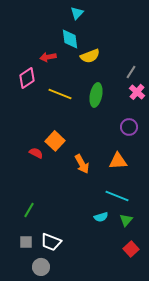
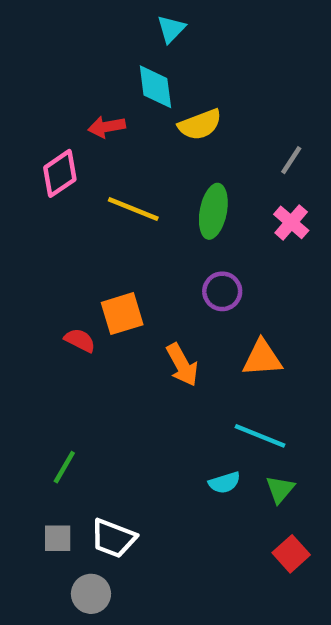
pink cross: (137, 92) -> (291, 222), moved
purple circle: (129, 127) -> (222, 291), moved
orange square: (55, 141) -> (122, 314), turned 30

